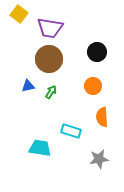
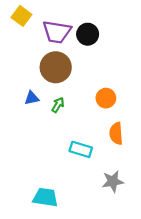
black circle: (97, 52) -> (88, 34), moved
cyan trapezoid: (40, 148) -> (45, 197), moved

